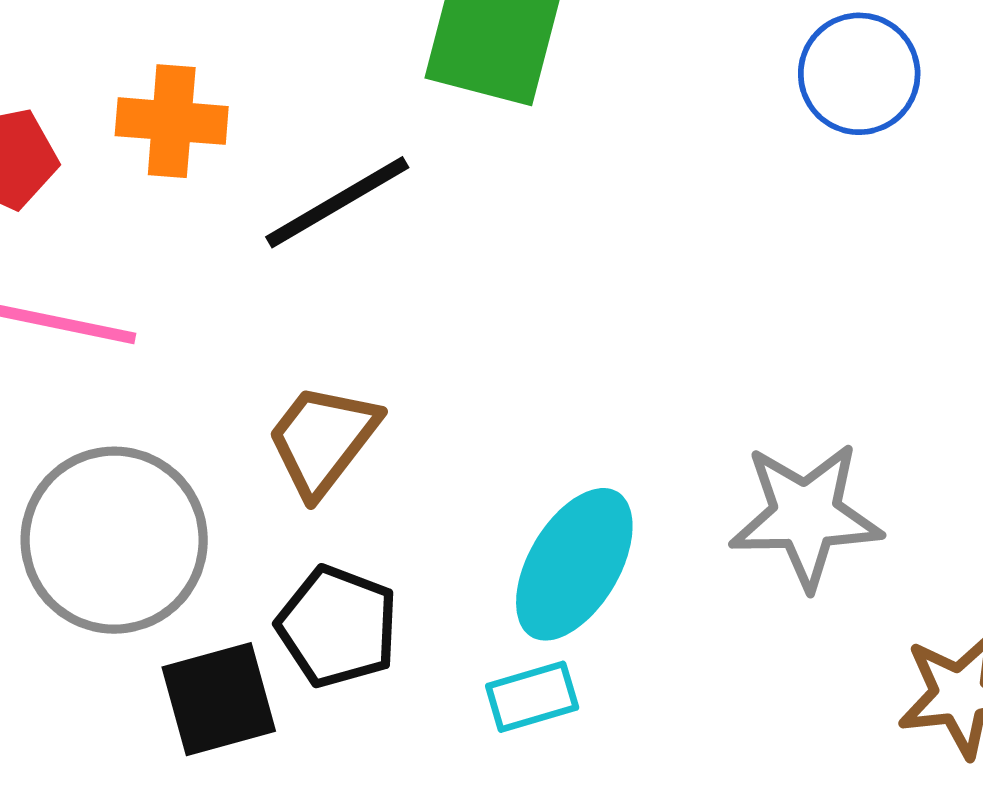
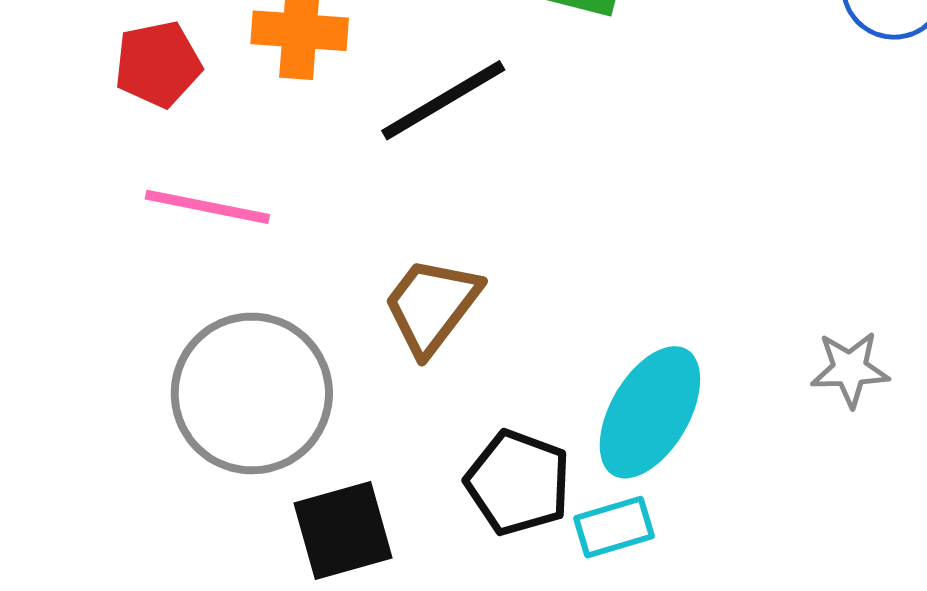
gray star: (806, 516) -> (850, 369), size x0.6
black pentagon: (338, 626) -> (518, 483), moved

